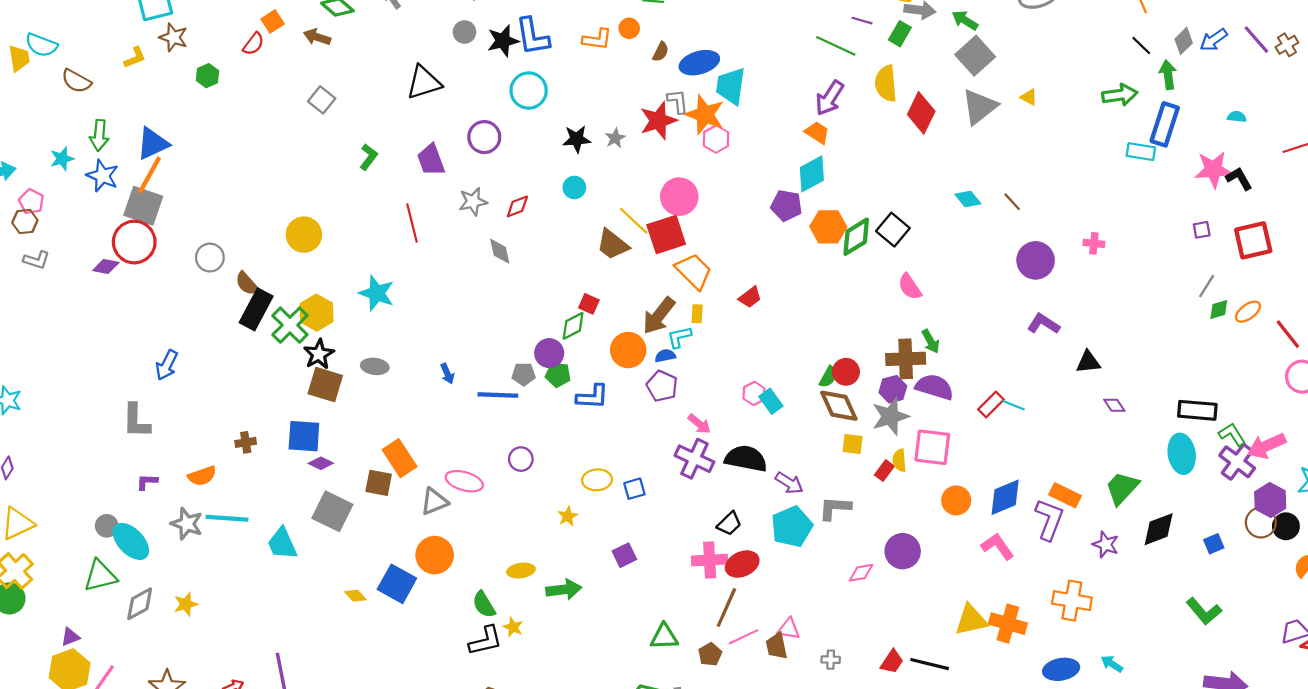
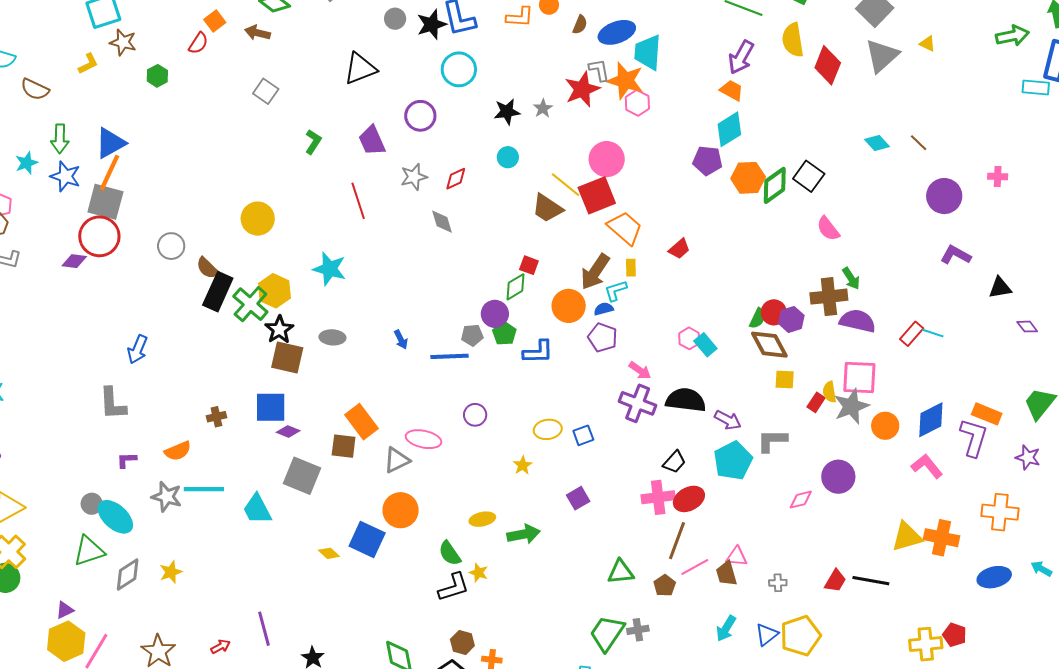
green pentagon: (558, 375) -> (504, 333), turned 30
purple hexagon: (893, 389) -> (791, 319), moved
gray star: (890, 416) -> (851, 406), moved

